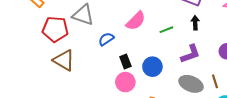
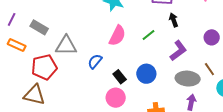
brown triangle: (64, 60) -> (34, 95), moved
pink circle: (125, 82) -> (116, 98), moved

